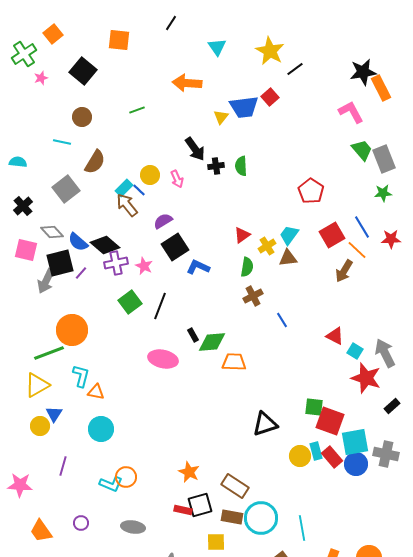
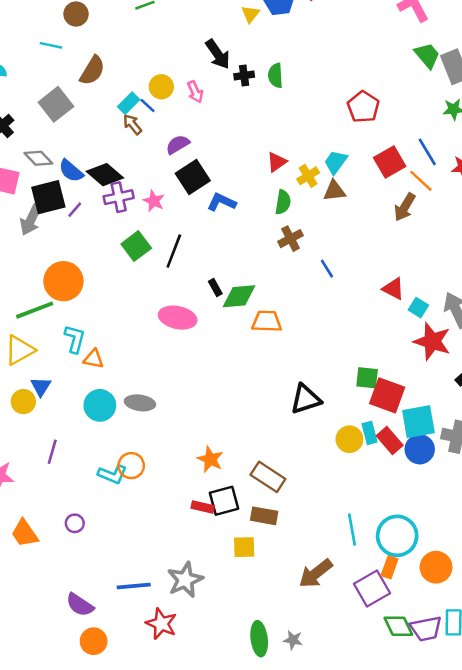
brown arrow: (127, 205) -> (132, 124), size x0.7
cyan circle: (261, 518) -> (397, 536), moved
gray ellipse: (133, 527) -> (140, 403), moved

